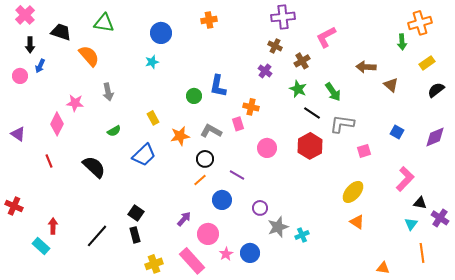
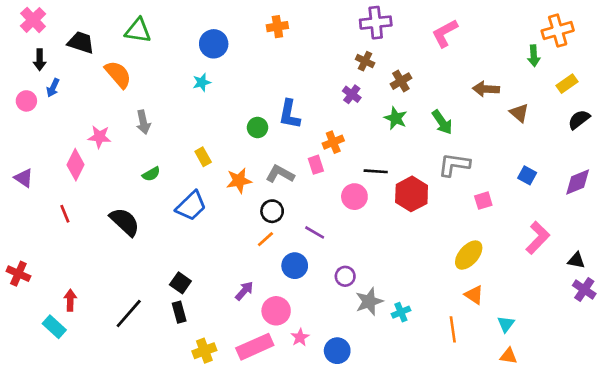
pink L-shape: (326, 37) -> (445, 33), moved
orange cross: (251, 107) -> (333, 142), turned -35
black line: (312, 113) -> (376, 171), moved, turned -30
black triangle: (420, 203) -> (576, 260), moved
cyan triangle: (411, 224) -> (506, 324), moved
blue circle: (250, 253) -> (337, 351), moved
orange line: (422, 253) -> (453, 329), moved
pink rectangle: (192, 261) -> (255, 347), turned -72

